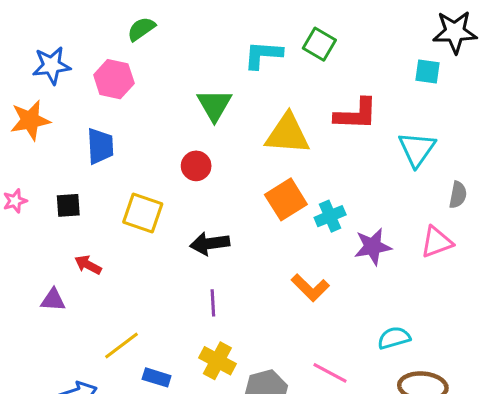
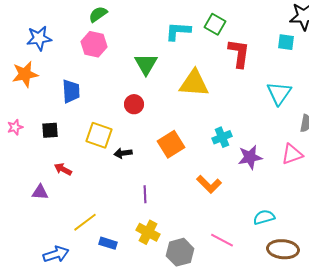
pink hexagon: (114, 79) -> (94, 44), moved
red L-shape: (356, 114) -> (239, 53), moved, turned -84
orange square: (286, 199) -> (171, 144), moved
black arrow: (210, 244) -> (123, 153), moved, size x0.7

